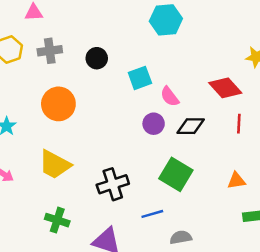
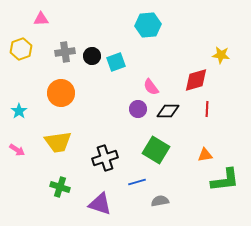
gray cross: (50, 51) -> (65, 52), moved
cyan square: (140, 78) -> (116, 62), moved
red diamond: (225, 88) -> (196, 80), turned -64
yellow trapezoid: (55, 164) -> (58, 142), turned -36

